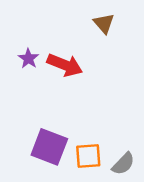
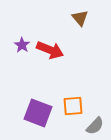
orange square: (88, 156) -> (73, 106), moved

